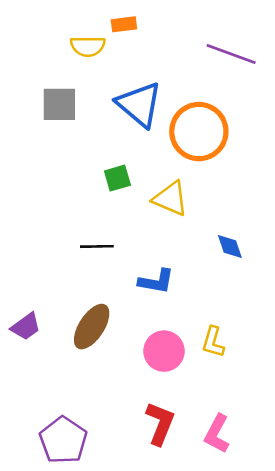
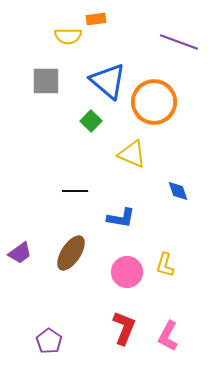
green square: (117, 178) -> (91, 121), moved, turned -30
purple pentagon: (63, 440) -> (49, 341), size x0.7

